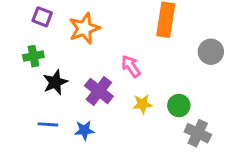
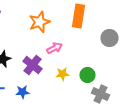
orange star: (84, 28) -> (39, 22), moved
pink arrow: (131, 66) -> (54, 48), turned 98

